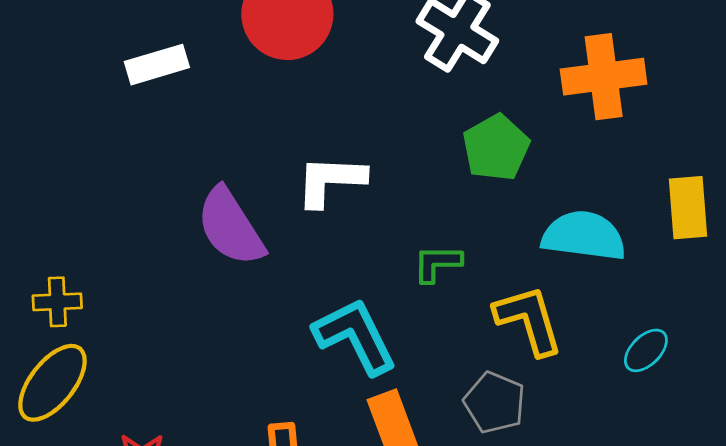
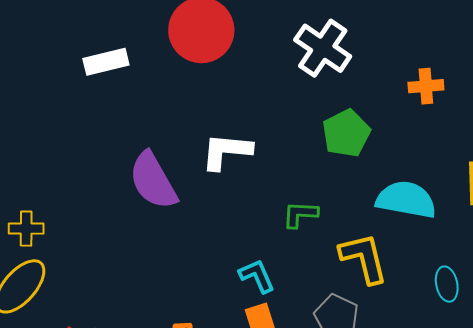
orange cross: (604, 77) -> (426, 86), size x0.6
cyan L-shape: (355, 336) -> (257, 276), moved, size x0.6
cyan ellipse: (646, 350) -> (447, 284), turned -60

